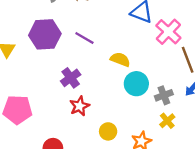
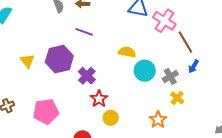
purple hexagon: (45, 34) -> (59, 59), moved
purple line: (84, 38) -> (84, 32), moved
yellow circle: (108, 131) -> (111, 118), moved

